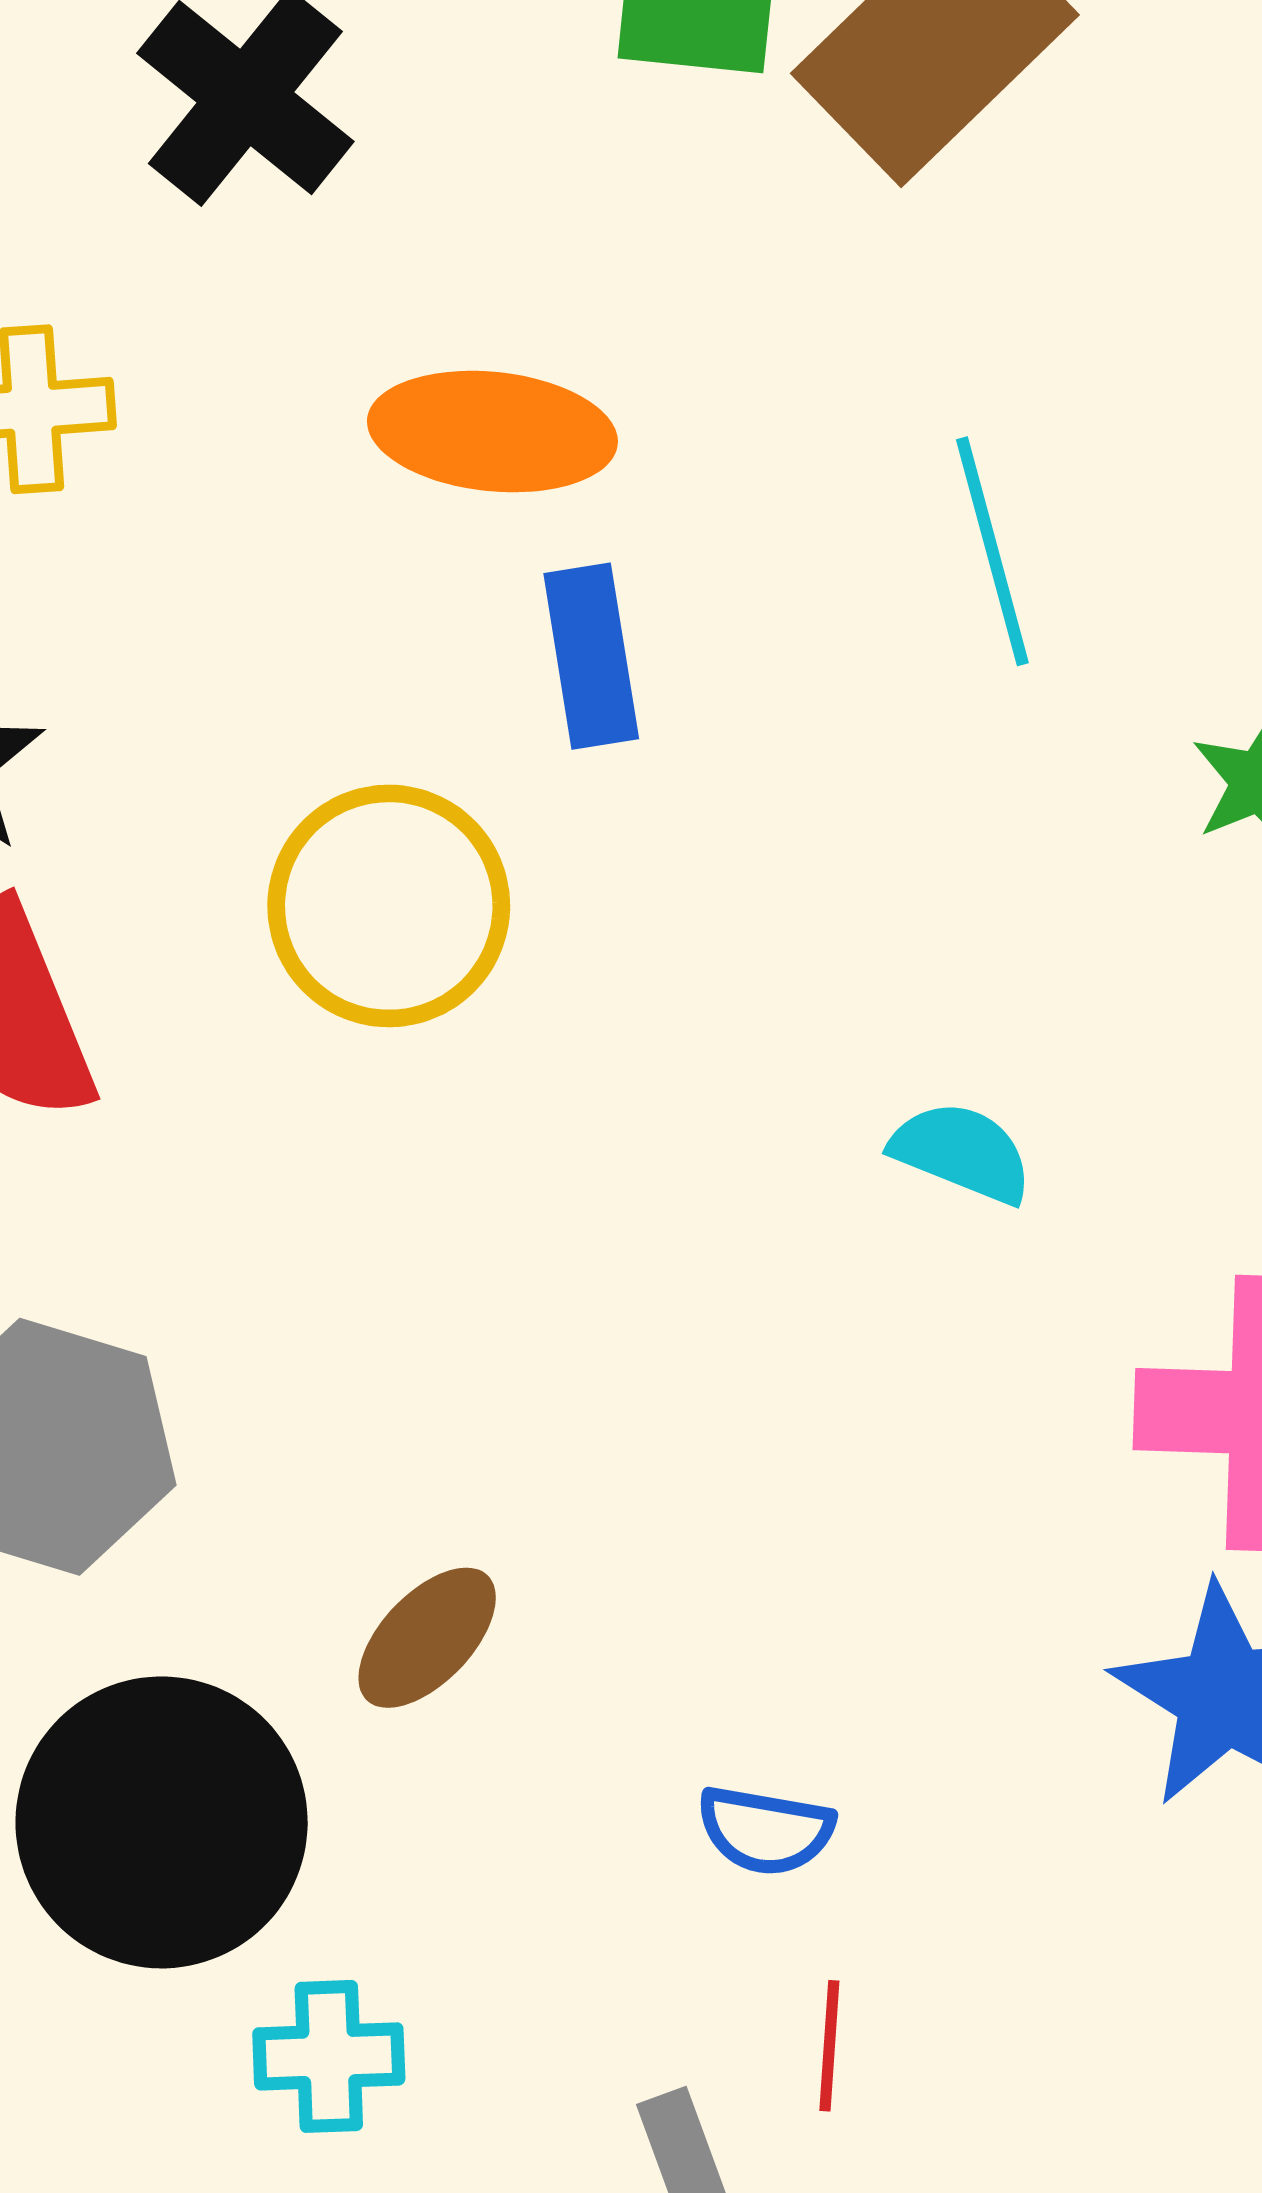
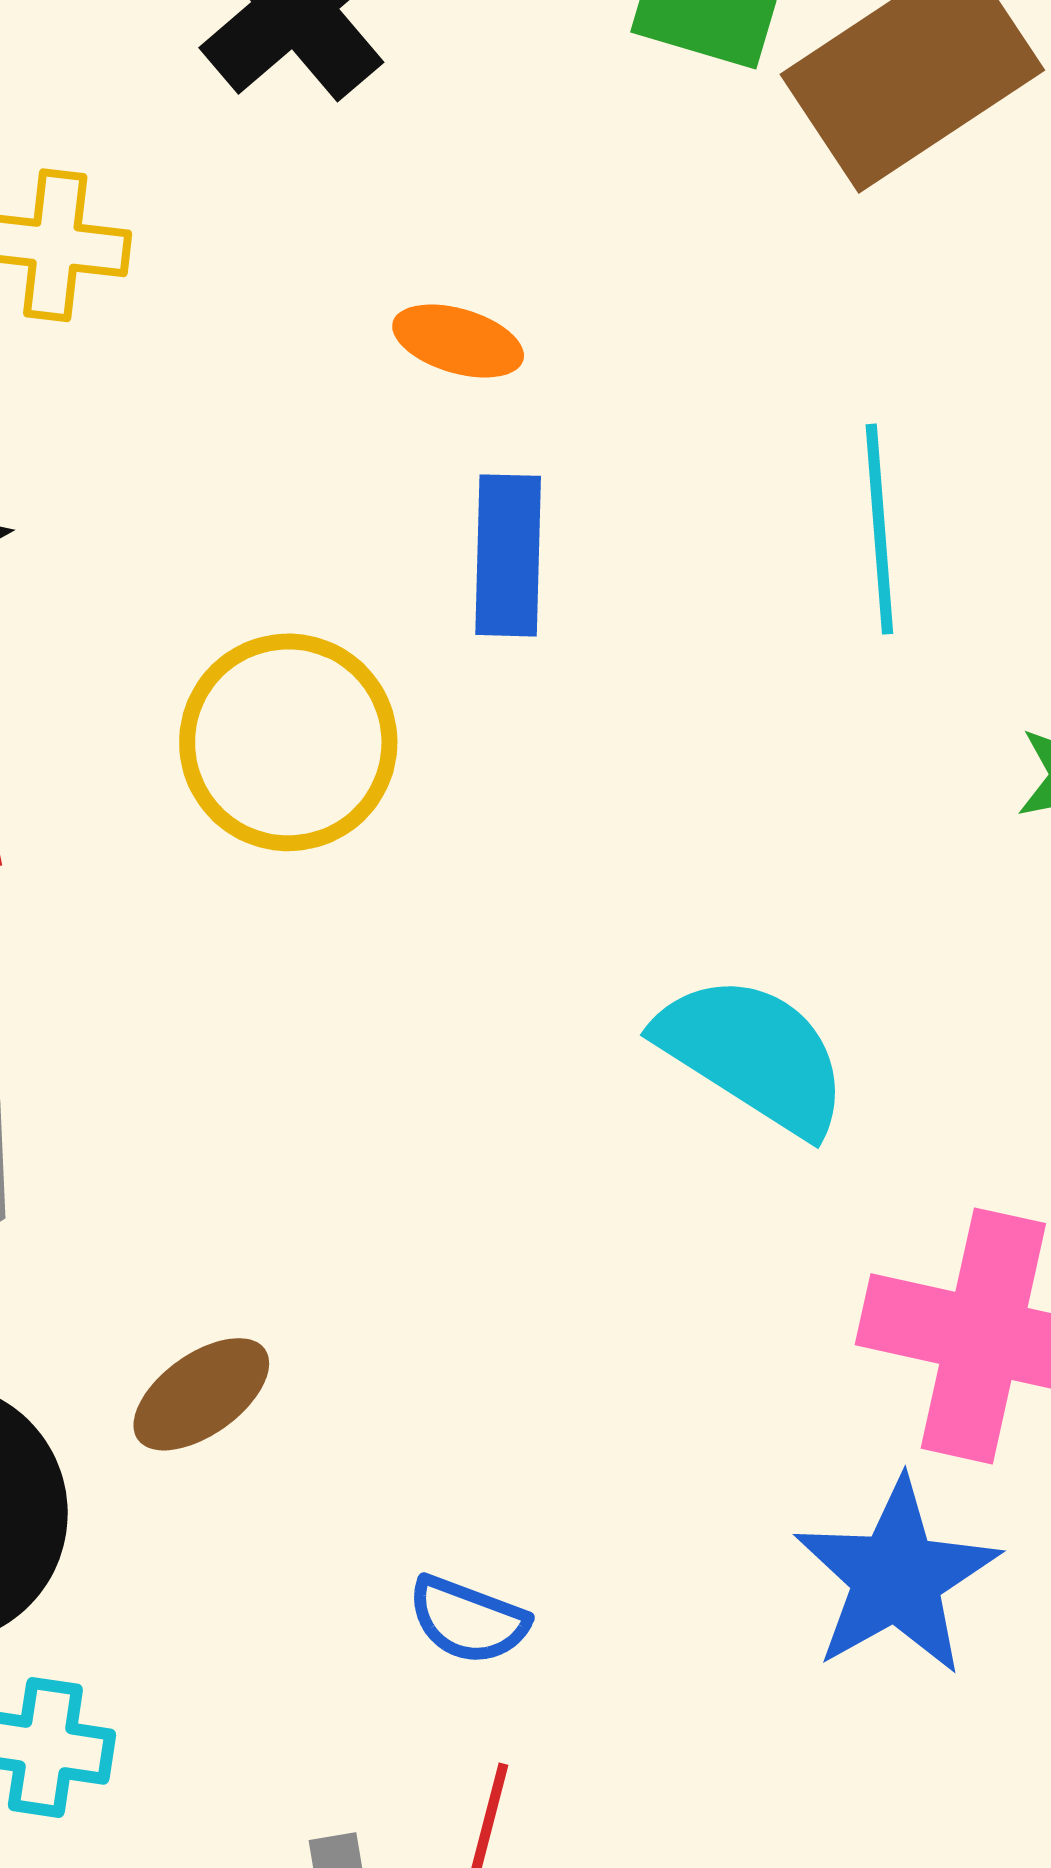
orange ellipse: (492, 432) -> (458, 341), size x0.6
cyan semicircle: (962, 1152) -> (753, 1054), size x1.6

